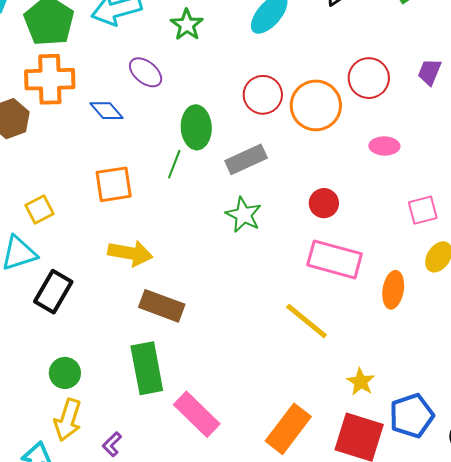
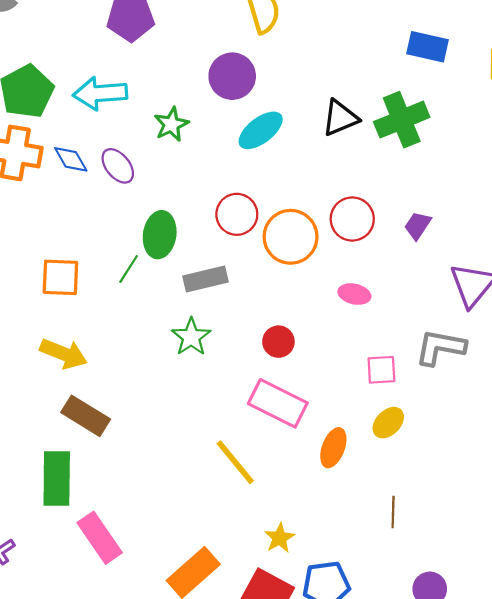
blue diamond: (107, 111) -> (71, 159), moved

